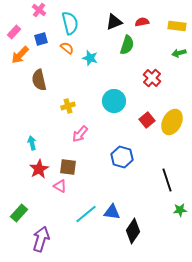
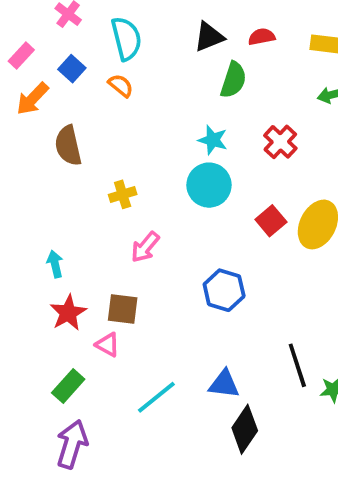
blue square: (41, 39) -> (72, 69), turned -32
cyan star: (90, 58) -> (213, 140), moved
black line: (167, 180) -> (297, 365), moved
blue triangle: (112, 212) -> (224, 384), moved
green rectangle: (19, 213) -> (68, 386), moved

